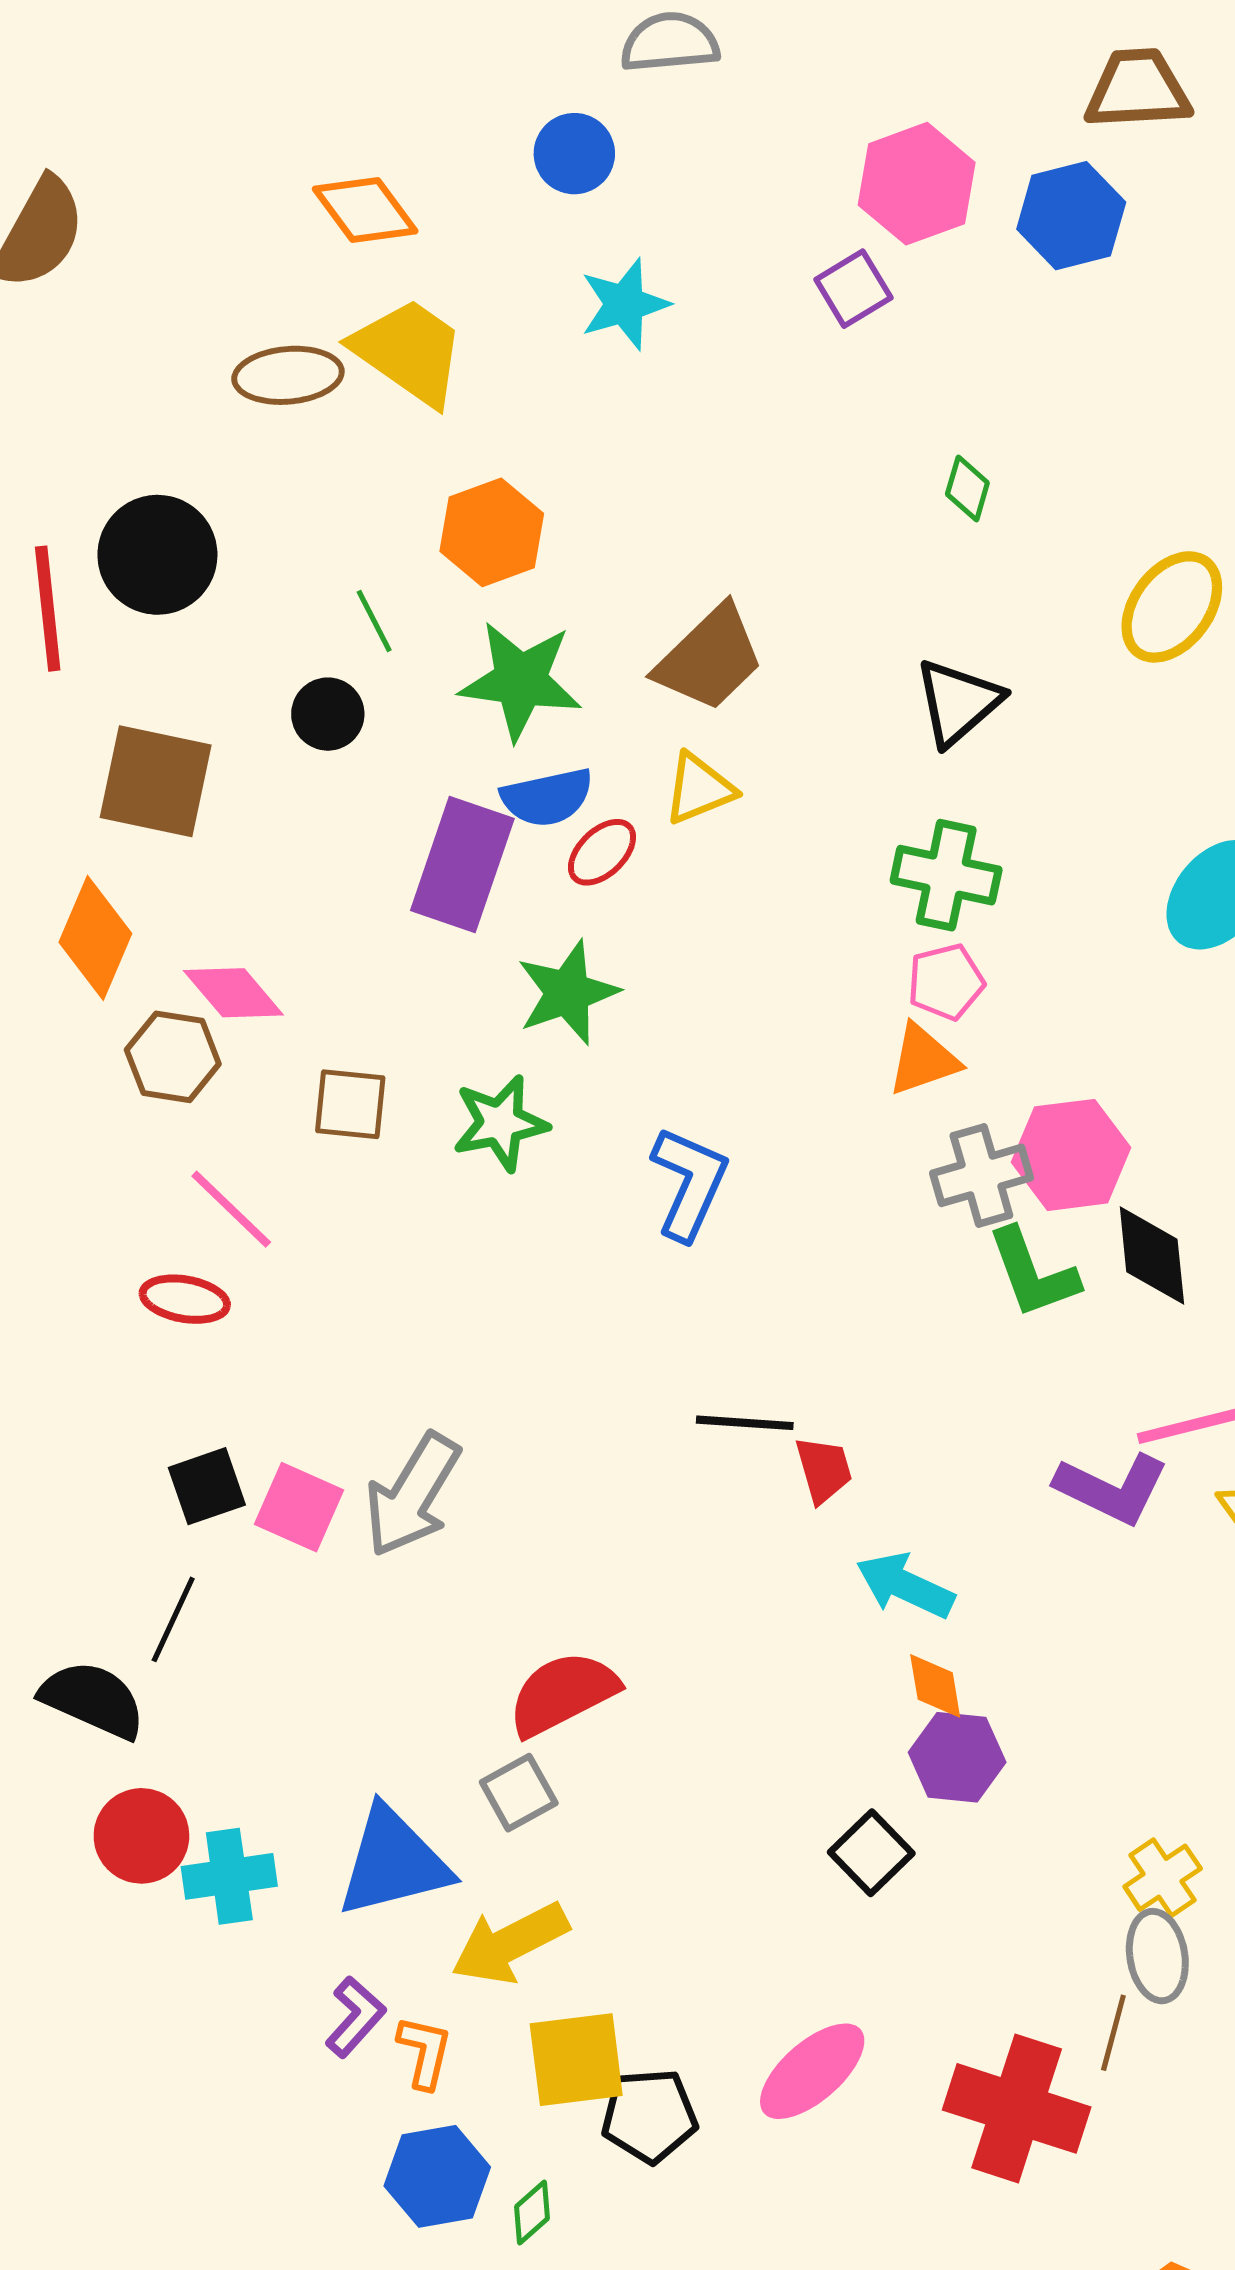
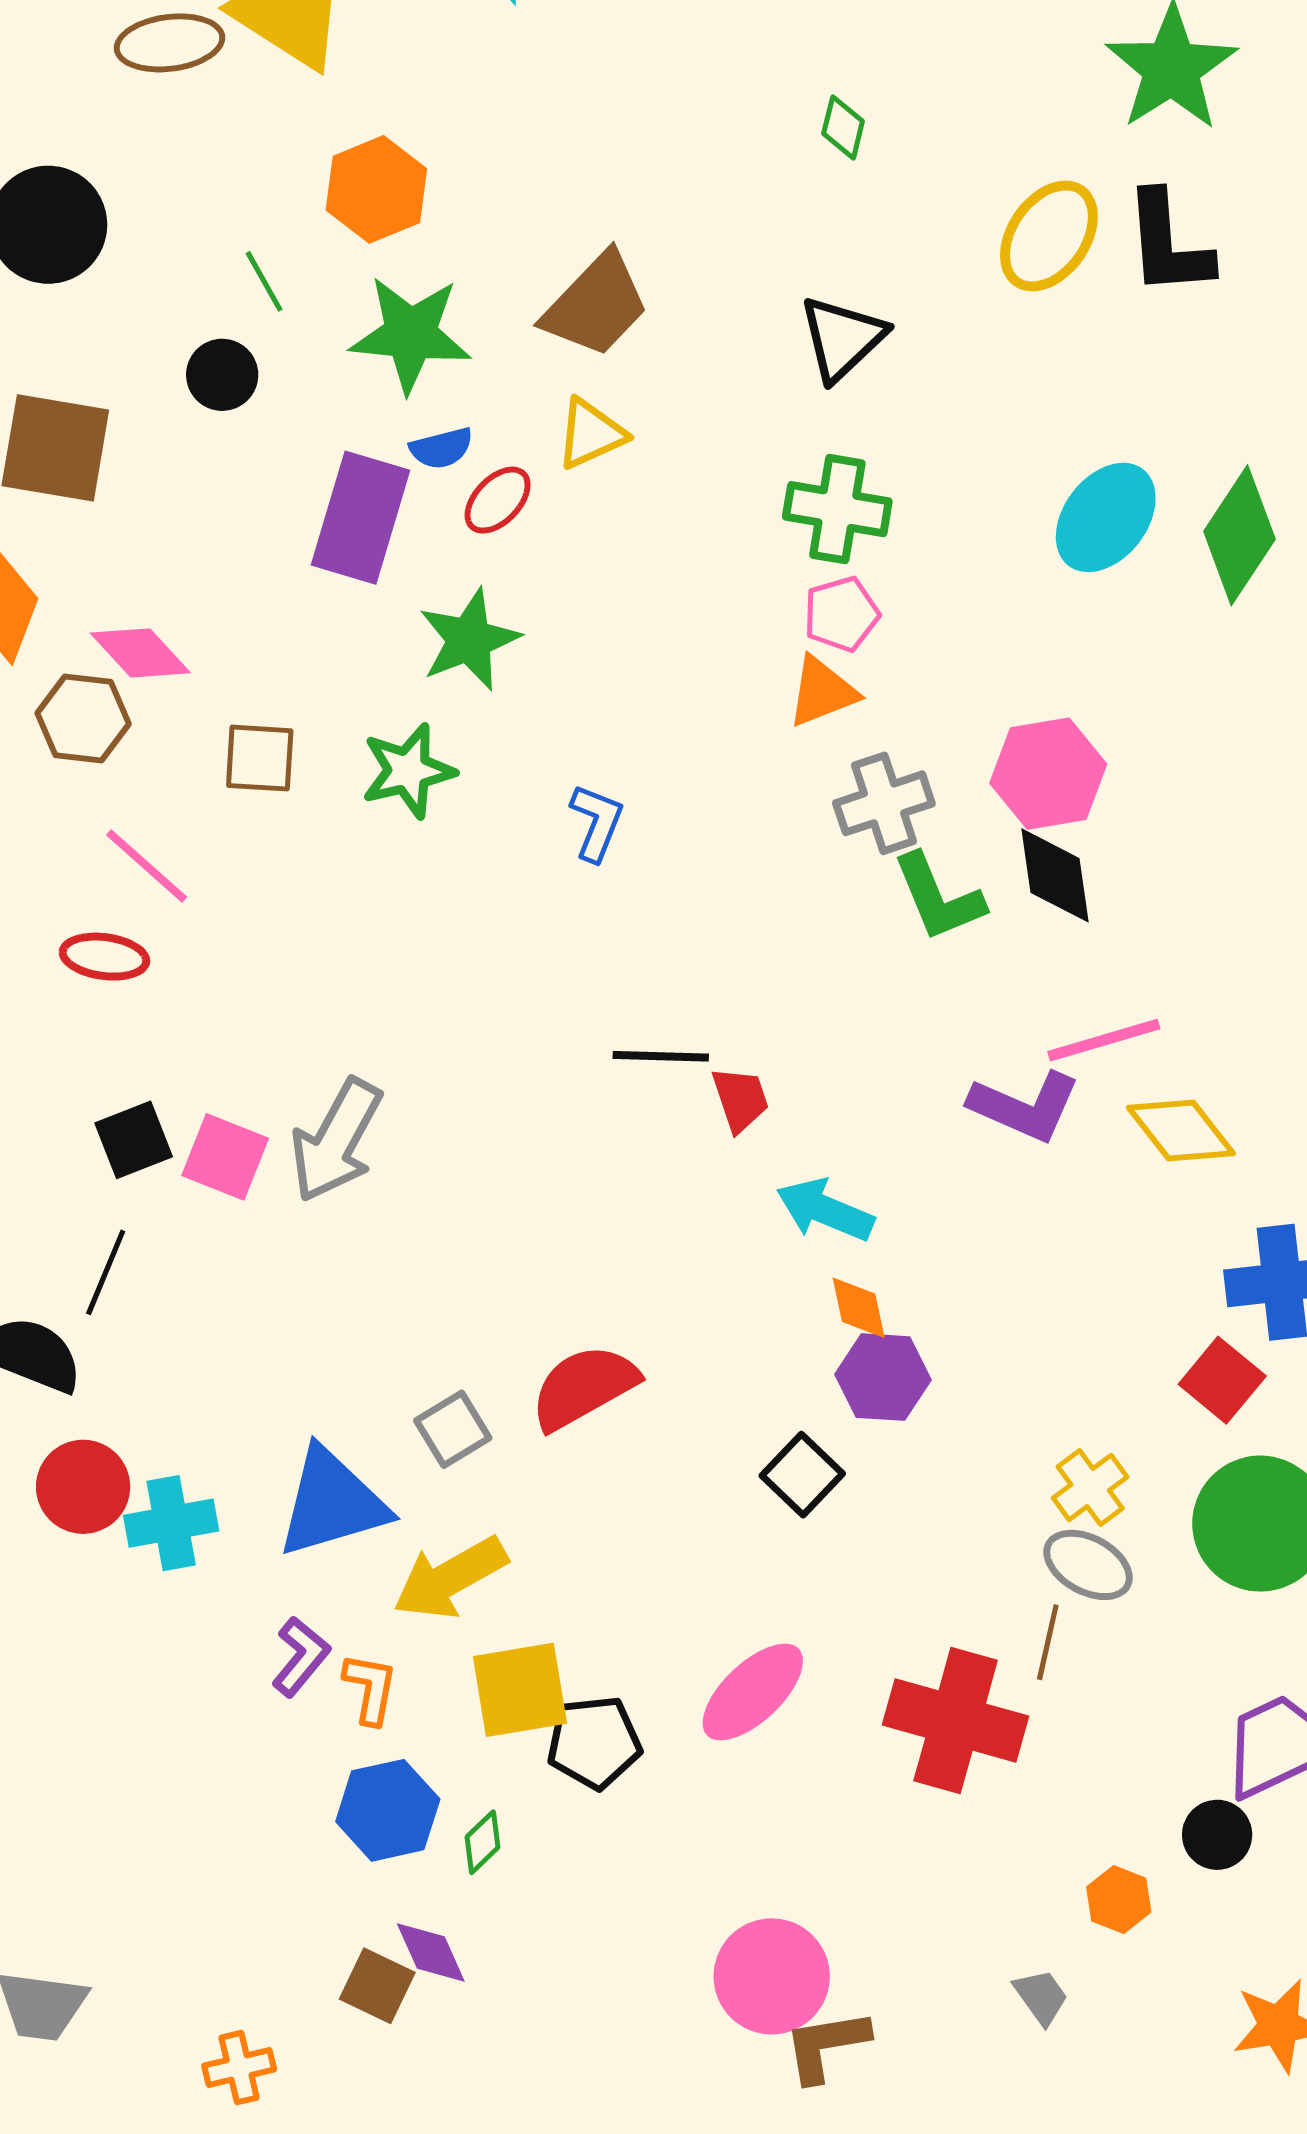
blue semicircle: (547, 797) -> (441, 448), size x0.7
pink hexagon: (1071, 1155) -> (1048, 774), moved
blue L-shape: (689, 1183) -> (597, 822), size x0.7
red semicircle: (563, 1694) -> (584, 1387), moved
gray ellipse: (1157, 1956) -> (1088, 1565), turned -50

